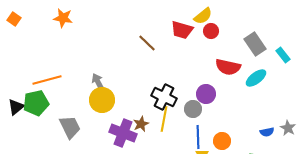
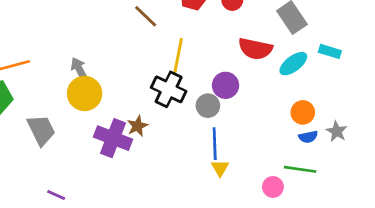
cyan rectangle: (283, 55) -> (330, 51), moved, turned -35
yellow line: (164, 119) -> (178, 55), moved
orange circle: (222, 141) -> (303, 112), moved

